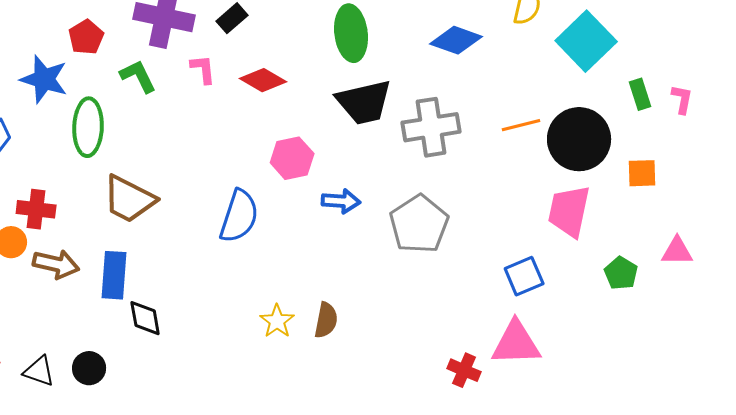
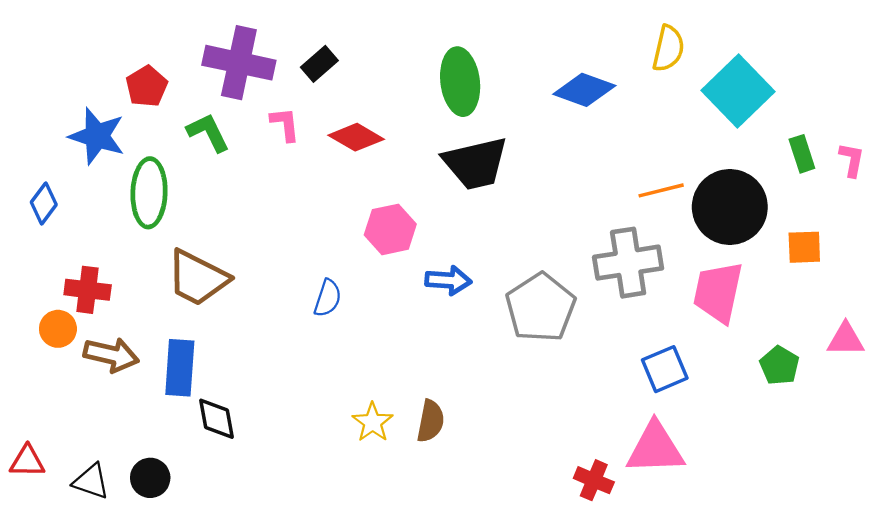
gray cross: (431, 127) -> (628, 263), moved
blue semicircle: (239, 216) -> (328, 298), size x0.6

